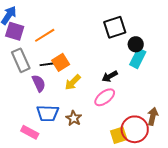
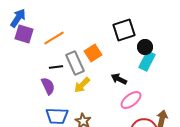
gray rectangle: (21, 60) -> (75, 63), moved
orange square: (61, 62) -> (93, 53), moved
black arrow: (110, 76) -> (119, 79), turned 56
pink ellipse: (105, 97) -> (131, 100), moved

